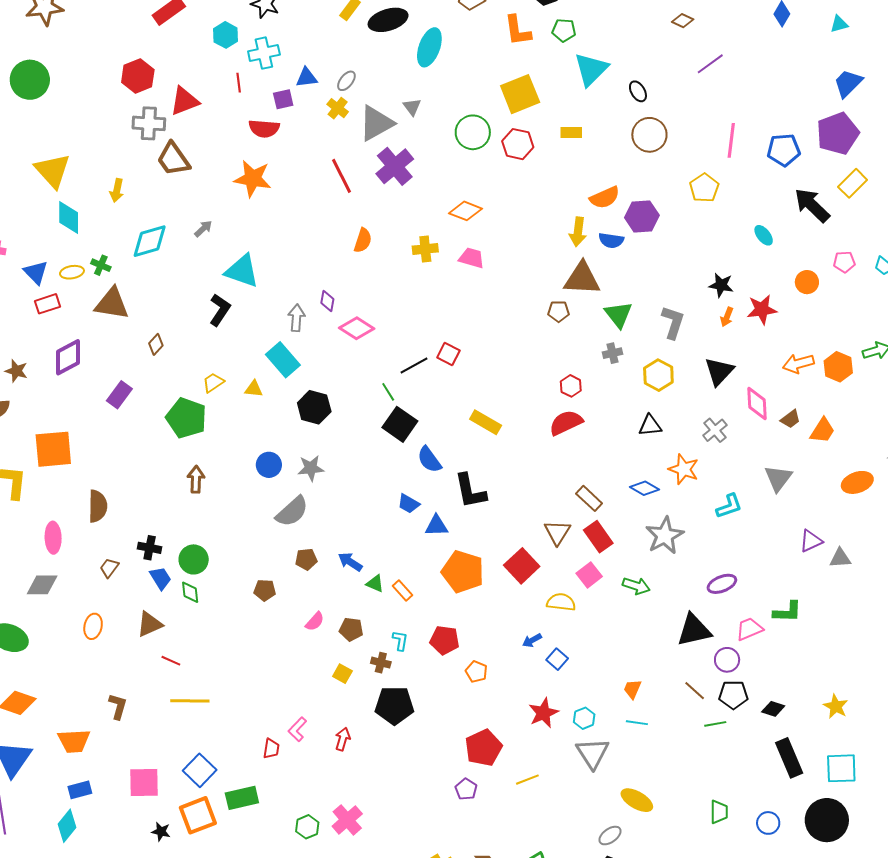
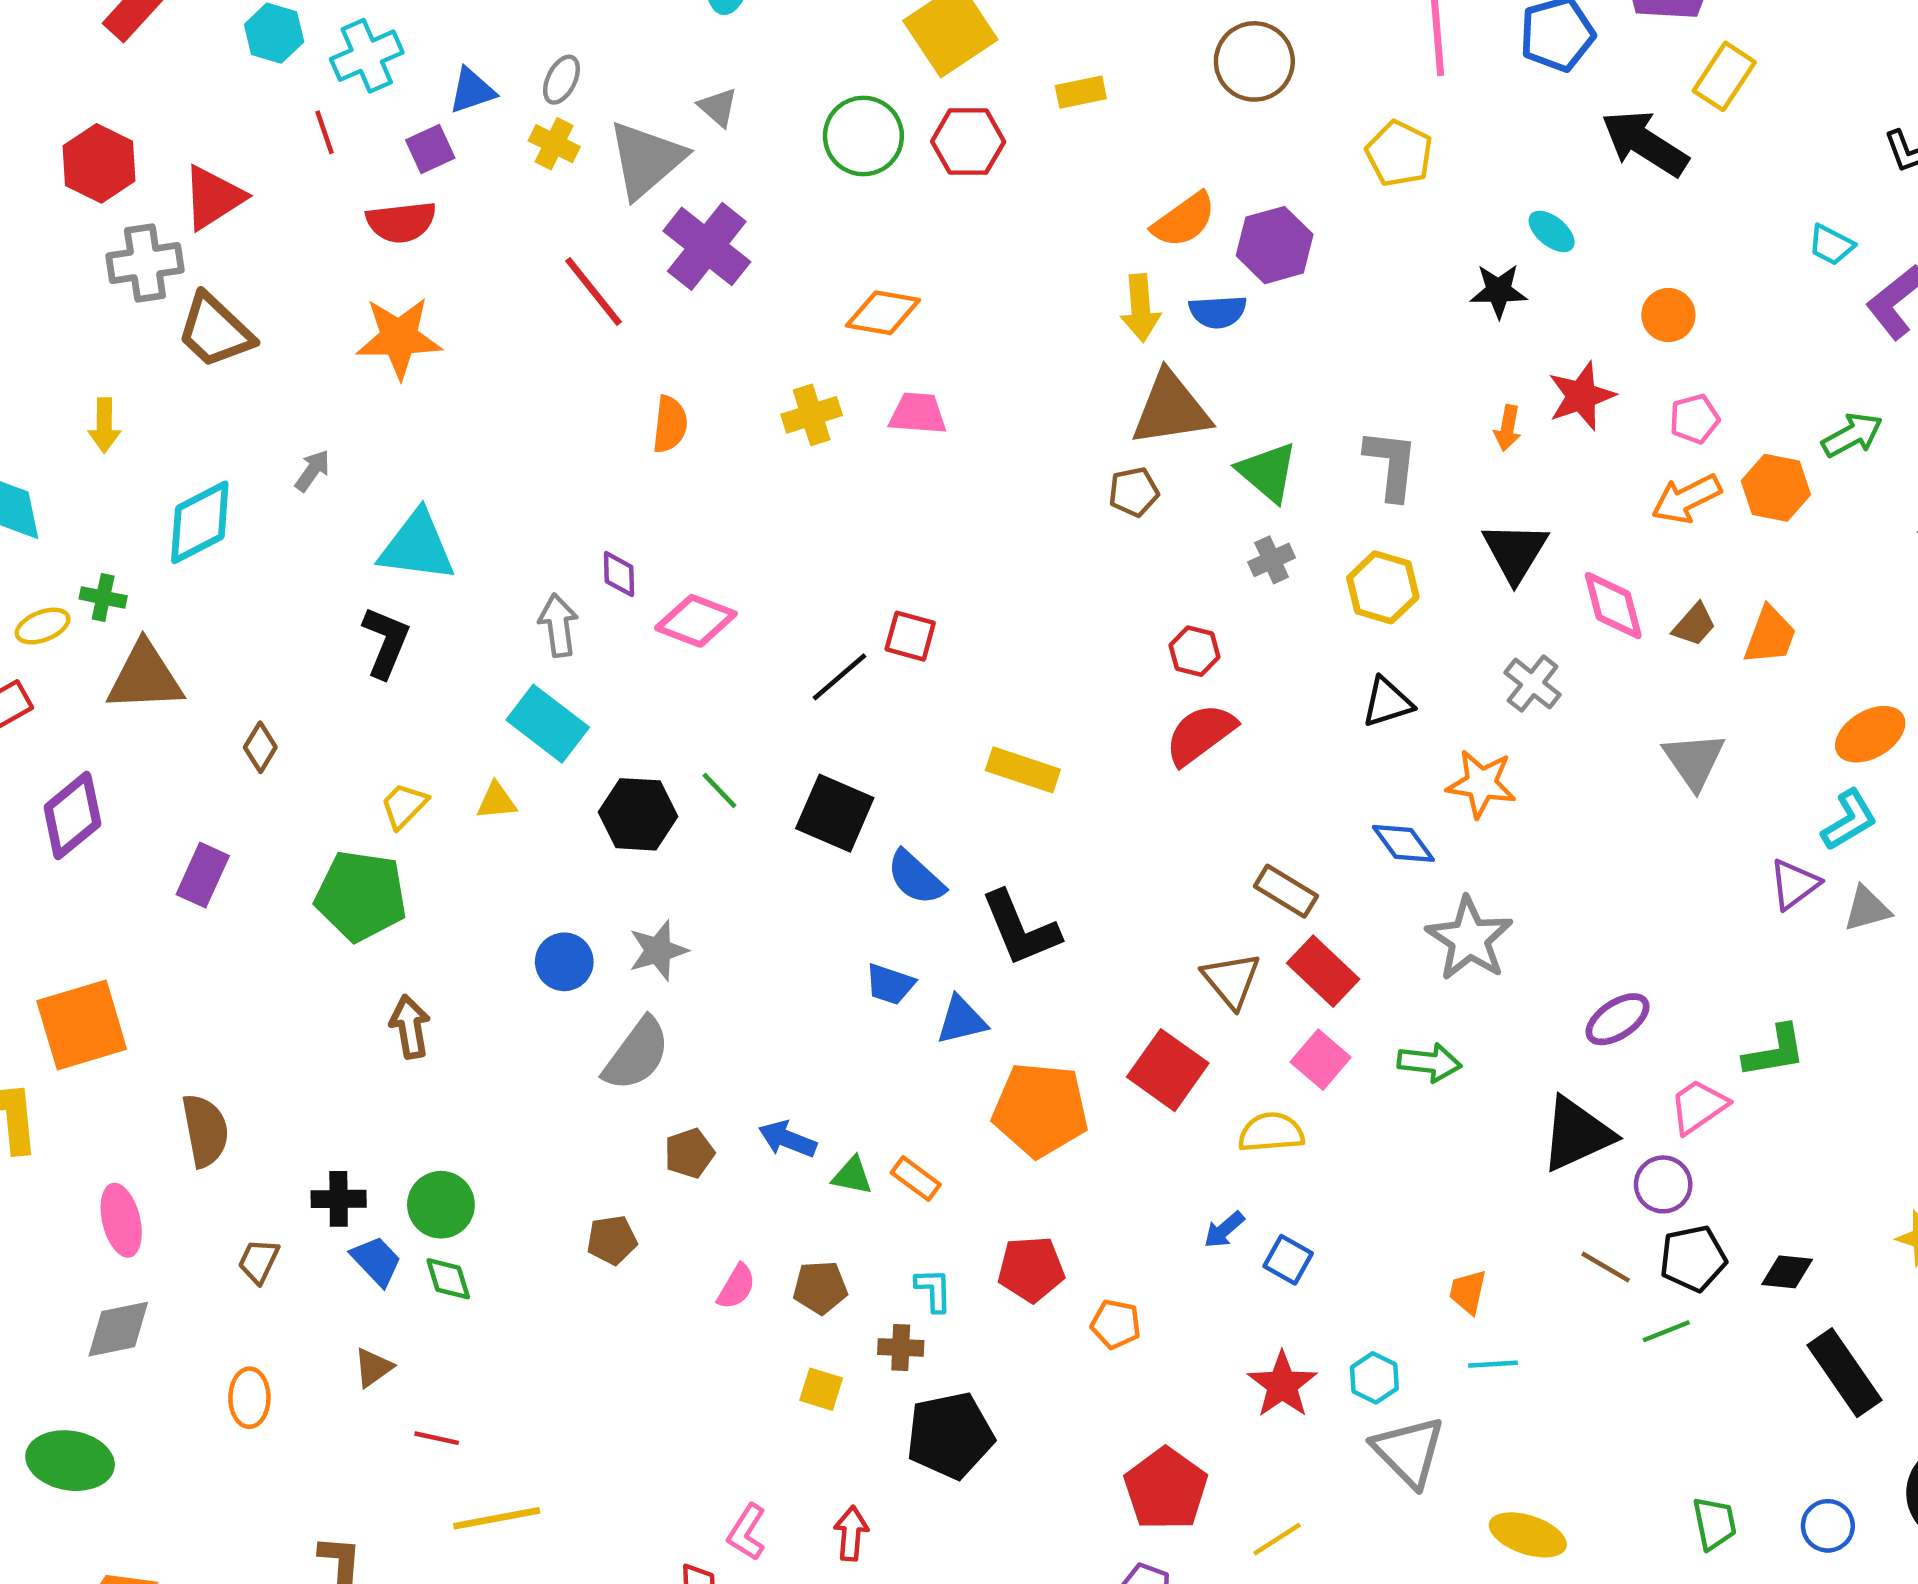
pink pentagon: (844, 262) -> (1694, 419), moved
black star: (721, 285) -> (1499, 291), moved
green line: (388, 392) -> (719, 790), moved
blue diamond: (644, 488) -> (1403, 843), turned 36
cyan L-shape: (729, 506) -> (1849, 820), moved
brown triangle: (150, 624) -> (373, 1368), size x0.7

